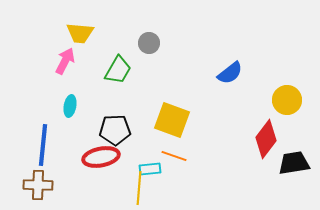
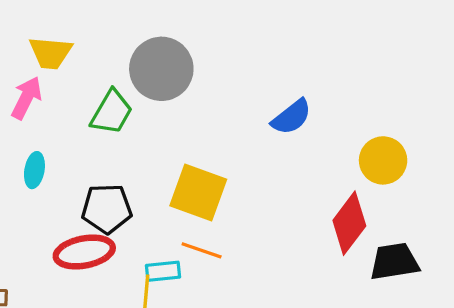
gray circle: (149, 43) -> (161, 69), size x1.8

